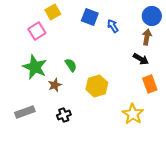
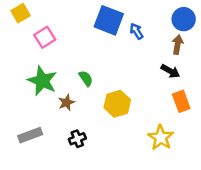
yellow square: (53, 12) -> (21, 13), moved
blue square: (90, 17) -> (109, 20), size x1.4

